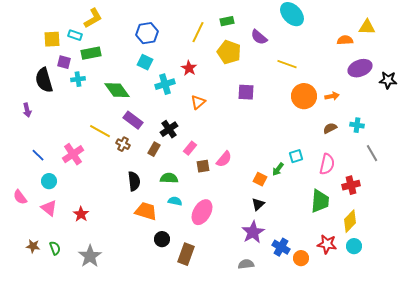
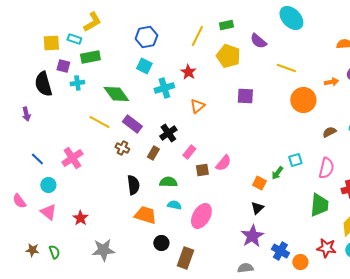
orange arrow: (332, 96) -> (331, 82), moved
yellow line: (100, 131) -> (99, 122), moved
gray star: (90, 256) -> (103, 250), moved, turned 30

